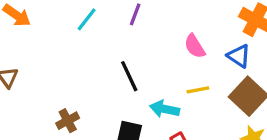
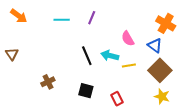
cyan line: (87, 19) -> (62, 20), turned 49
cyan arrow: (165, 109) -> (110, 56), moved

